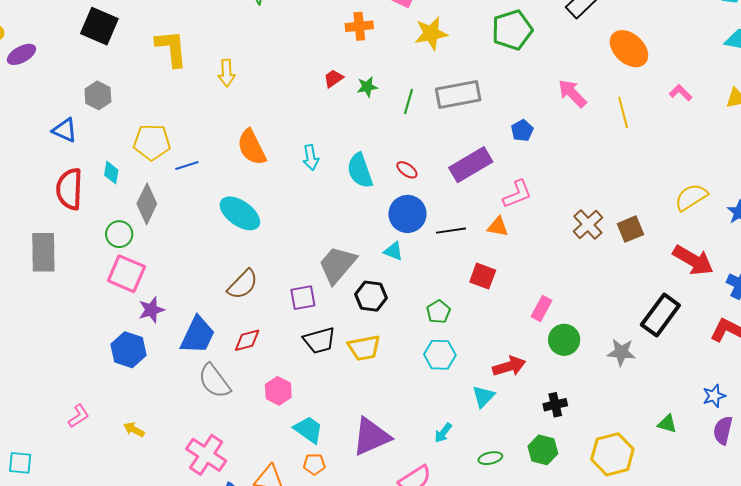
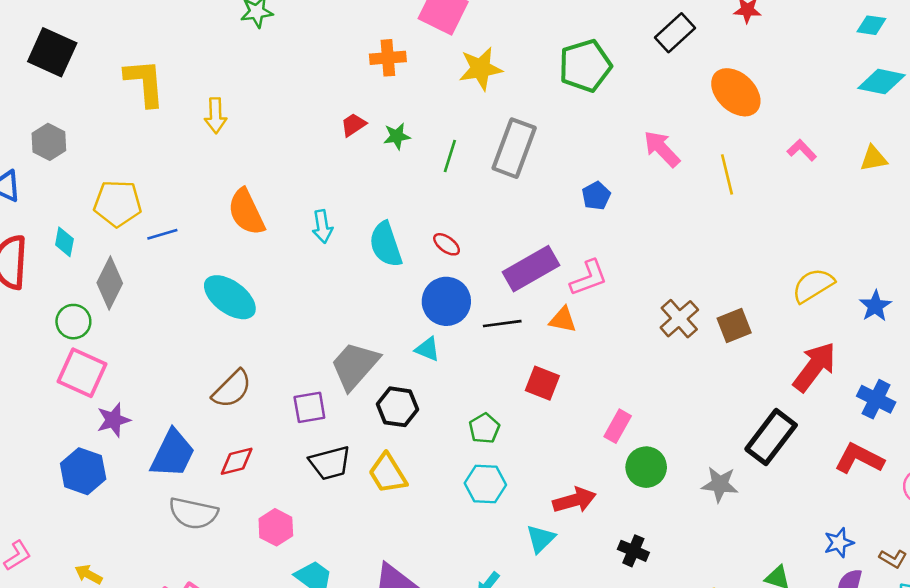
gray rectangle: (458, 94) -> (514, 148), turned -60
purple rectangle: (471, 165) -> (531, 269), moved
red arrow: (693, 260) -> (814, 367), turned -84
yellow trapezoid: (364, 348) -> (388, 473), turned 68
gray semicircle: (214, 381) -> (193, 513), turned -42
black cross: (555, 405) -> (633, 551), turned 35

